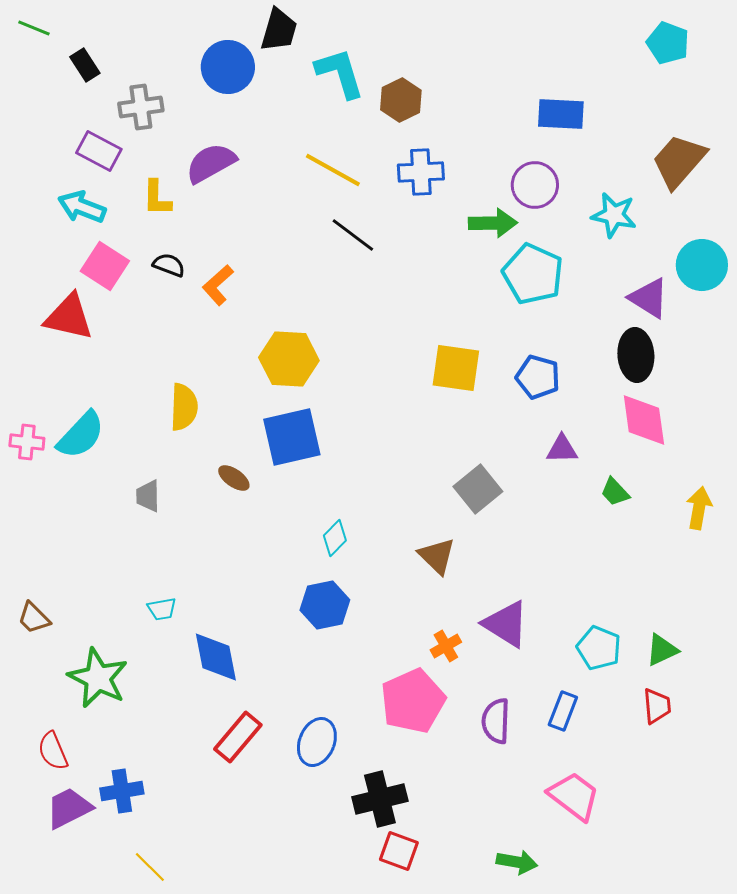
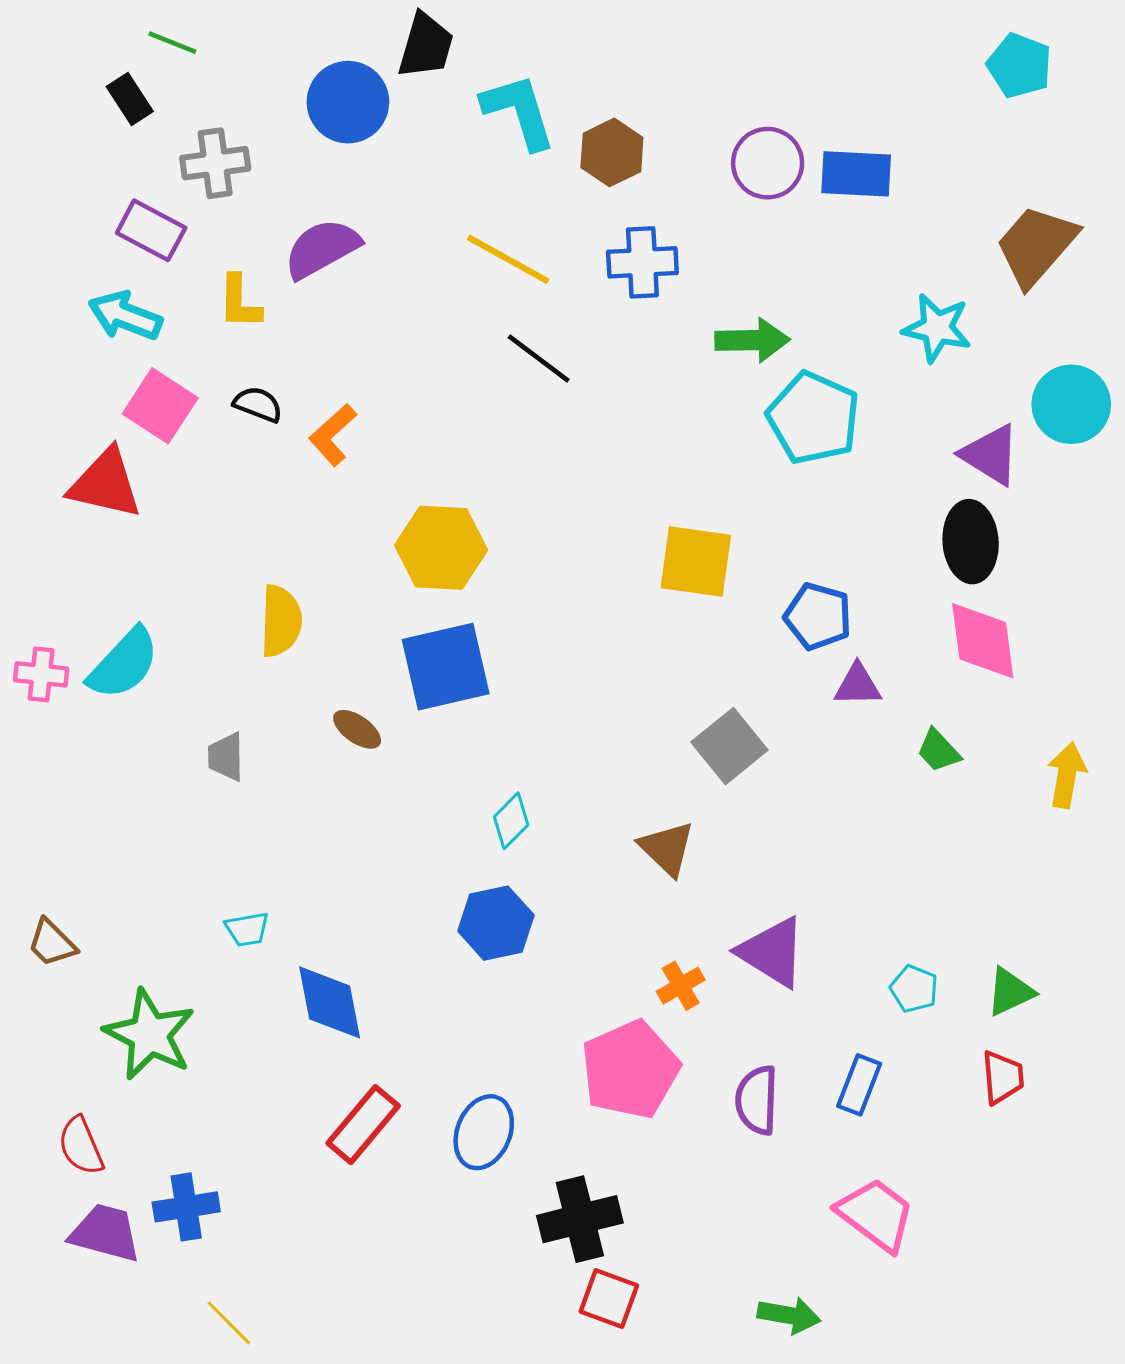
green line: (34, 28) -> (172, 43), moved
purple circle: (535, 185) -> (768, 163), moved
blue pentagon: (538, 377) -> (818, 616), moved
cyan pentagon: (599, 648) -> (914, 989), size x0.7
purple trapezoid: (69, 808) -> (105, 1233), turned 42

